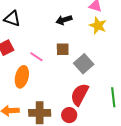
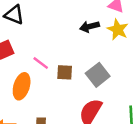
black arrow: (64, 20) -> (89, 27), moved
brown square: (63, 49) -> (65, 72), moved

